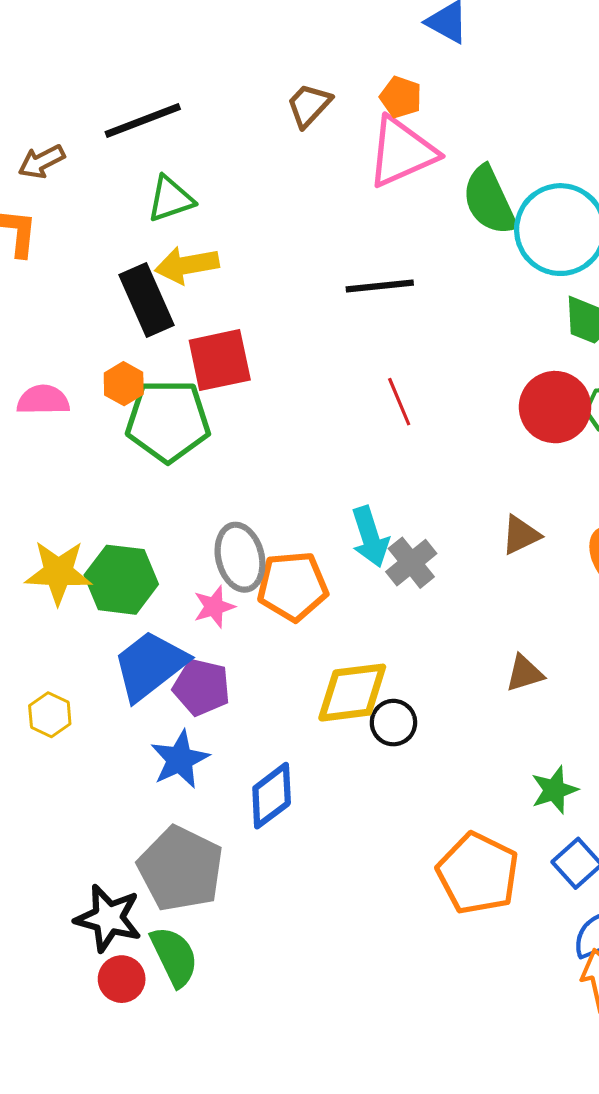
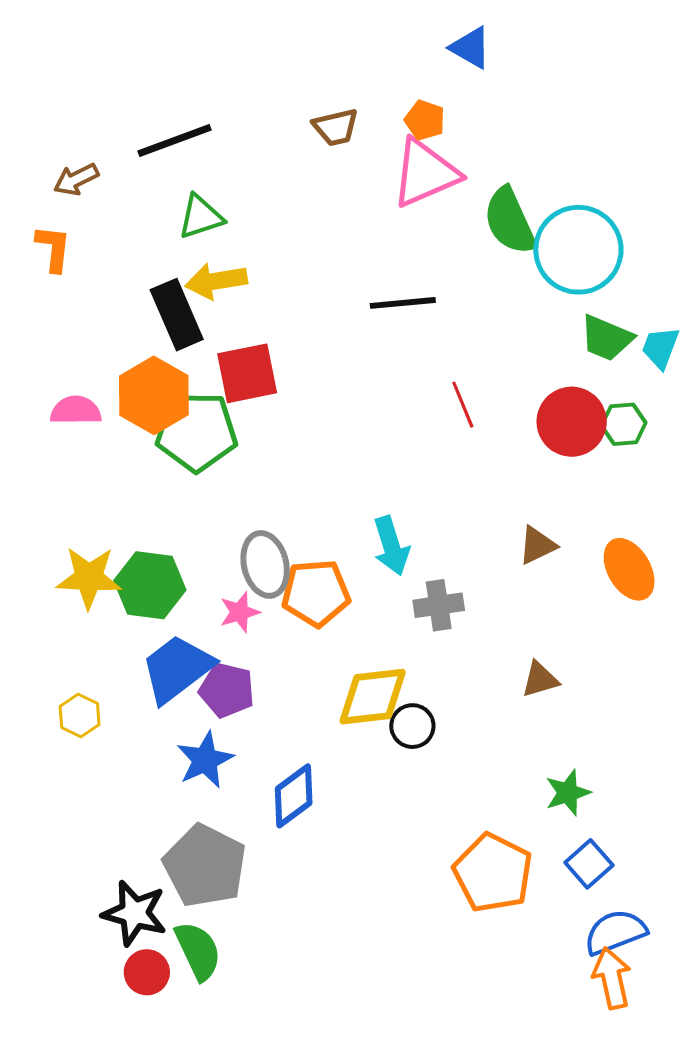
brown trapezoid: (309, 105) -> (336, 127), turned -147
orange hexagon: (124, 384) -> (154, 395), size x1.8
red line: (399, 402) -> (463, 405), moved
gray cross: (411, 563) -> (439, 605), moved, turned 30

